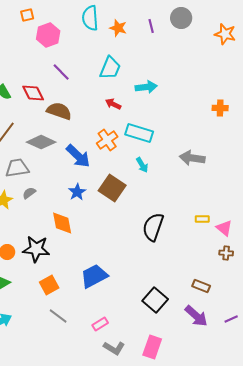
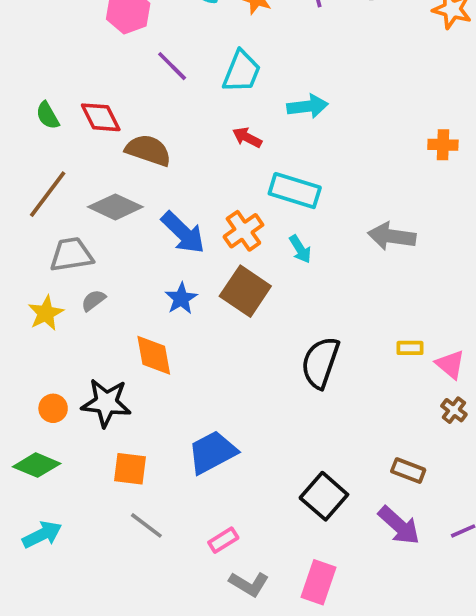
purple line: (61, 72) -> (172, 66), moved
orange cross: (107, 140) -> (243, 231), moved
brown cross: (226, 253) -> (454, 410), turned 32
orange square: (49, 285) -> (130, 469), turned 36

